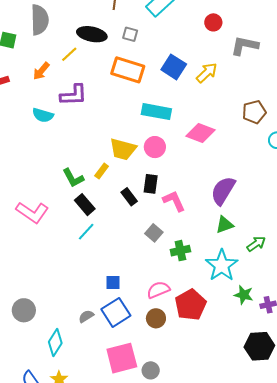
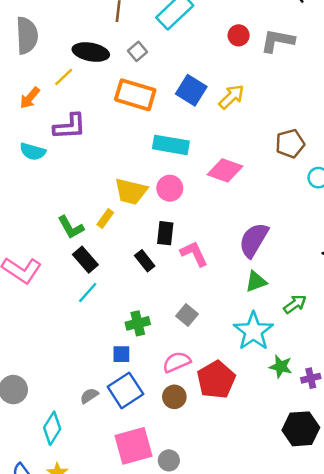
gray square: (130, 34) -> (137, 51), turned 35
gray L-shape: (245, 46) -> (278, 41), moved
black rectangle: (129, 197) -> (145, 261), moved
gray square: (154, 233) -> (187, 315), moved
green cross: (180, 251) -> (138, 323), moved

